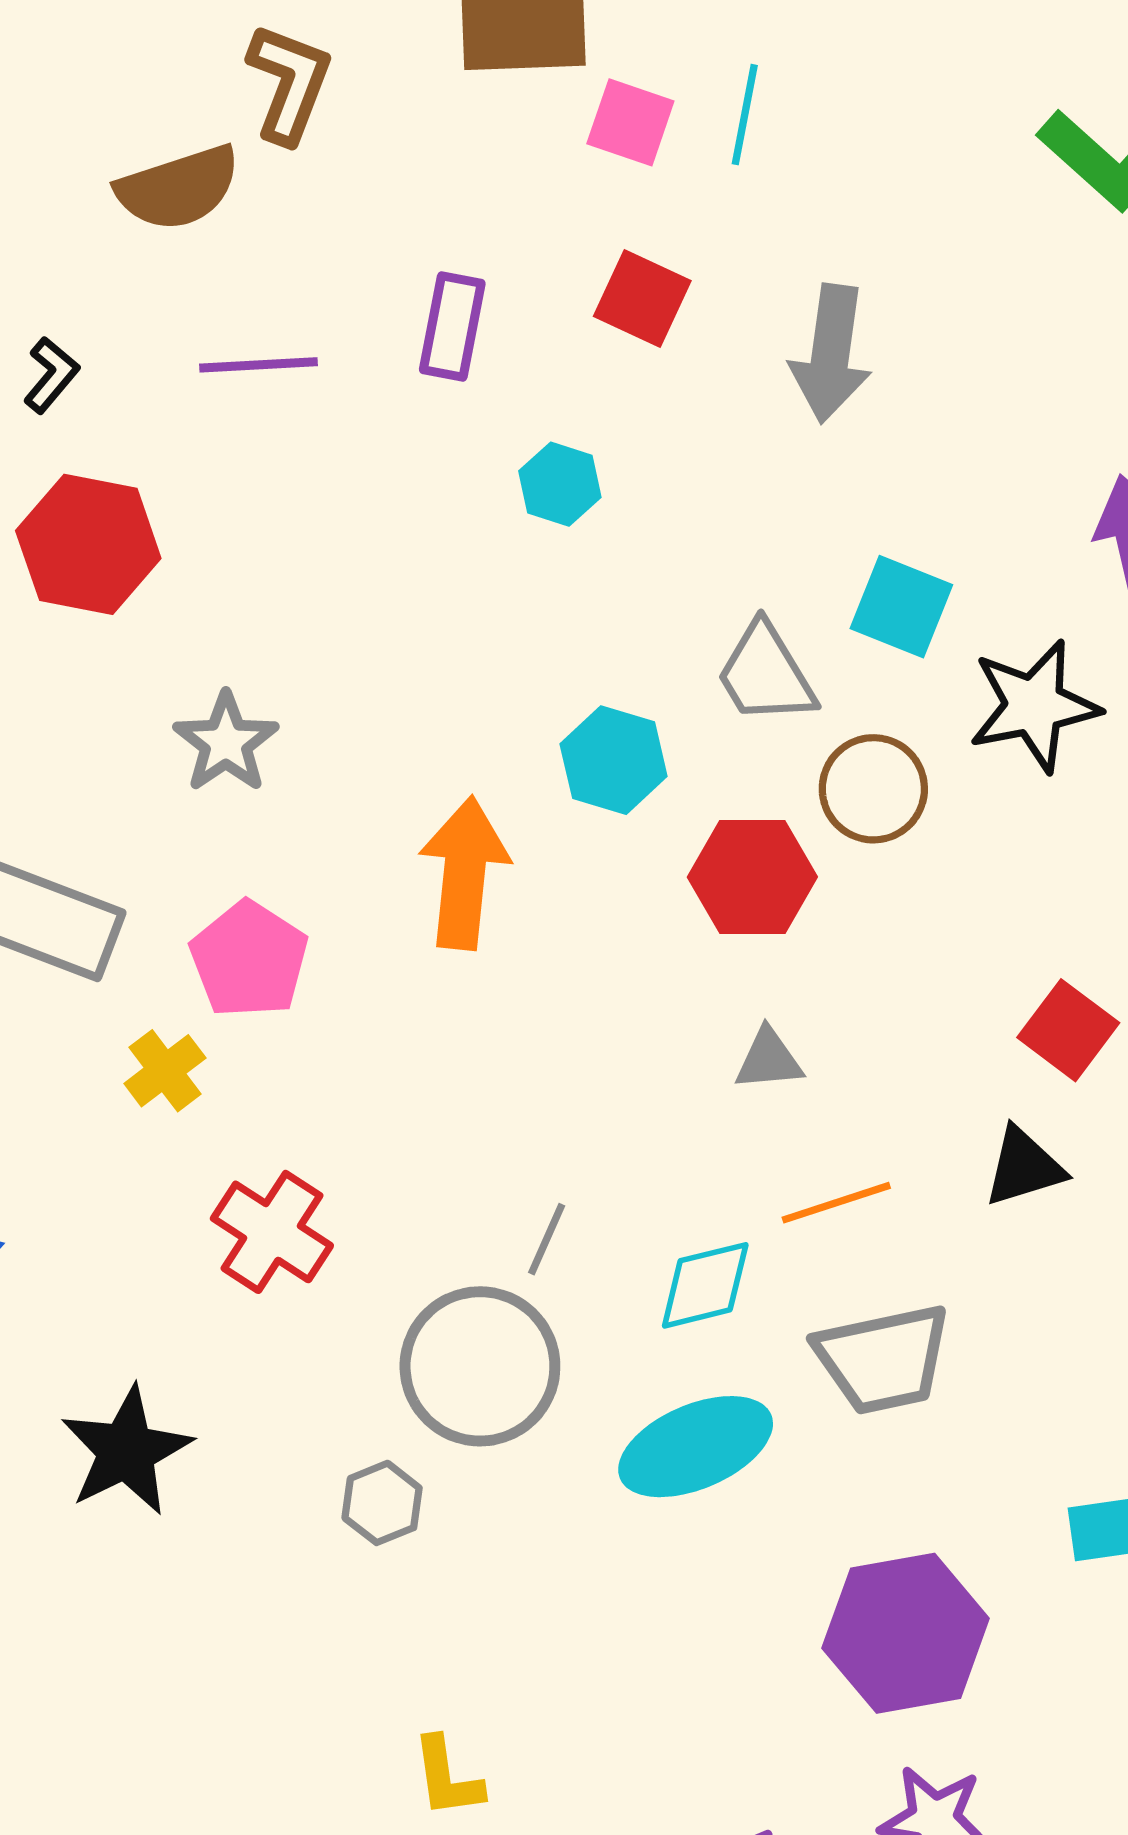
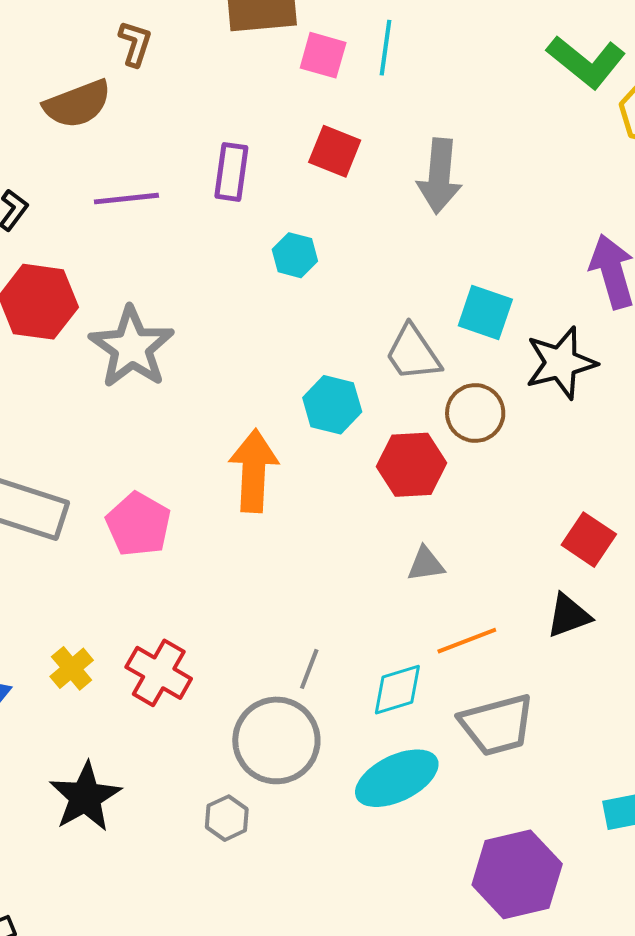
brown L-shape: (289, 83) -> (135, 43), size x0.7
gray star: (226, 742) -> (132, 347), moved, size x1.5
yellow cross: (165, 1071) -> (72, 668), moved

